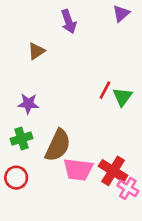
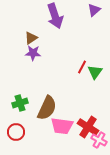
purple arrow: (69, 22) -> (55, 16), size x1.4
purple star: (28, 104) -> (33, 53), moved

